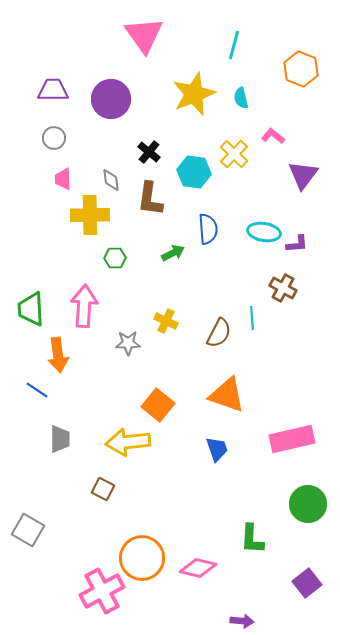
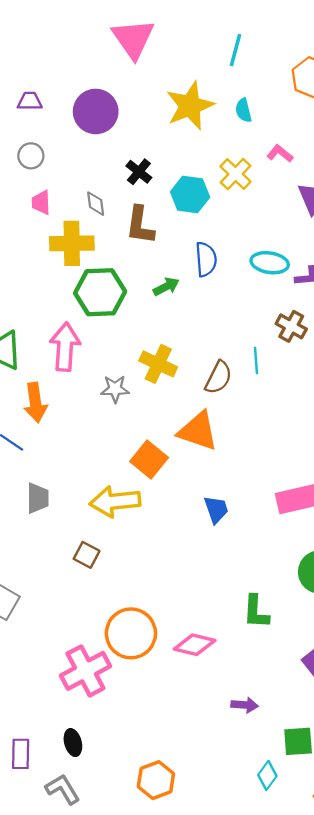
purple trapezoid: (53, 90) -> (30, 101), size x0.7
green hexagon: (115, 258) -> (100, 292), size x2.0
yellow cross: (166, 321) -> (158, 364), size x1.4
orange triangle: (227, 395) -> (198, 431), moved

